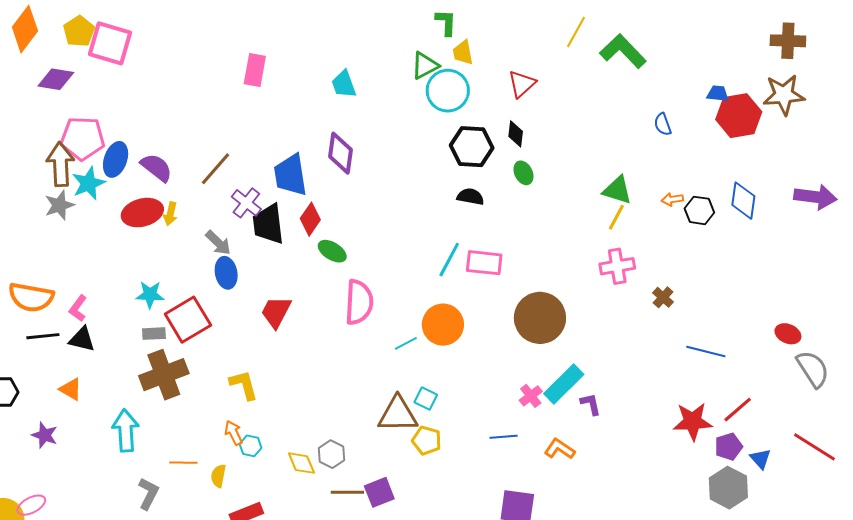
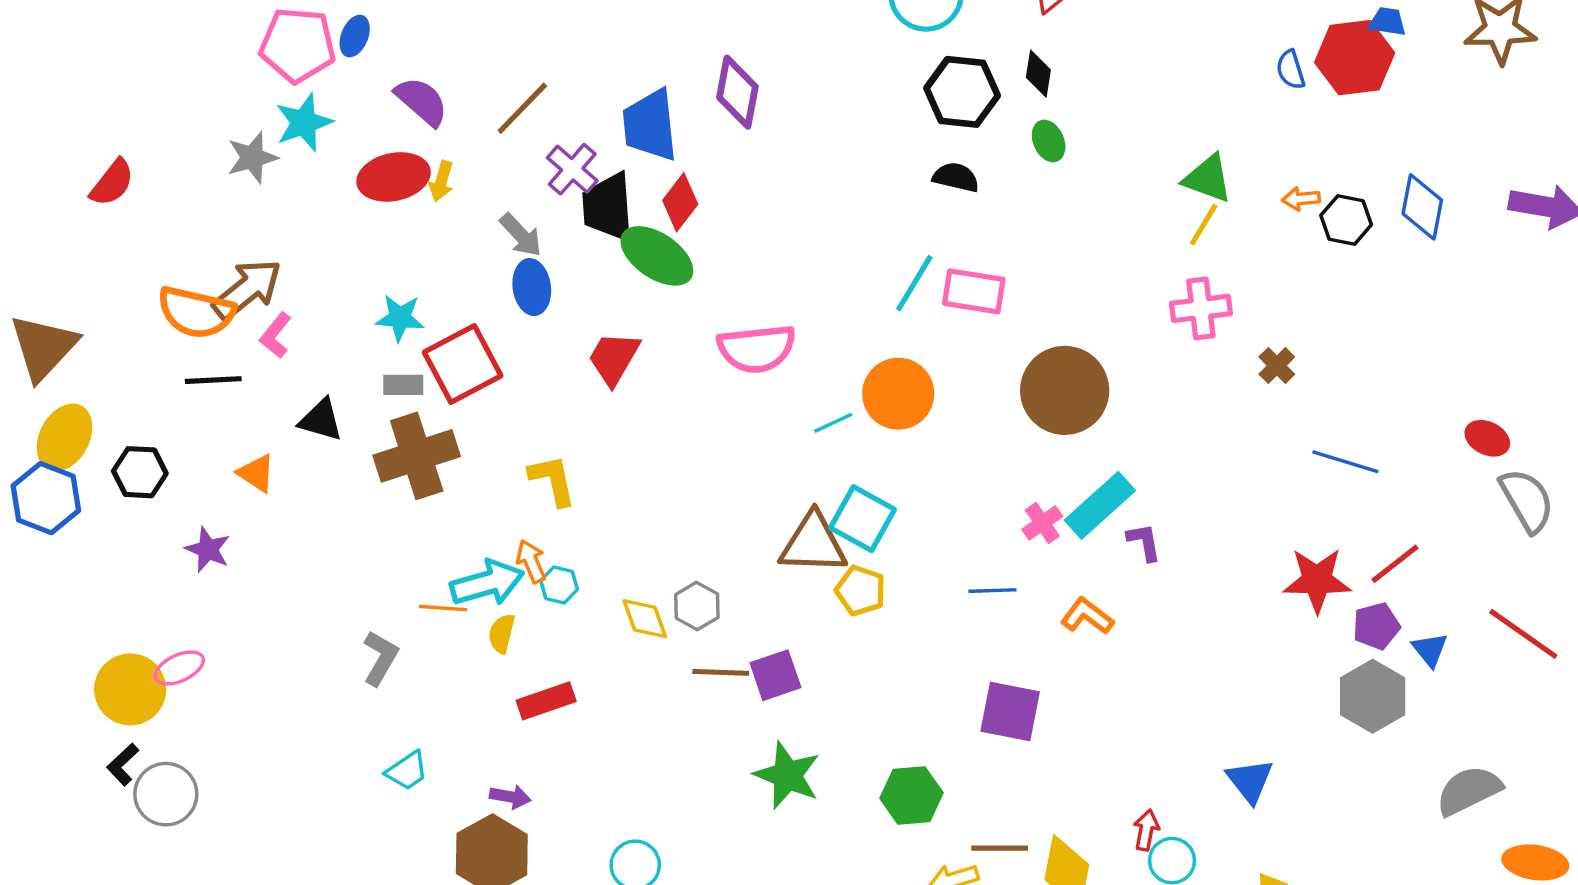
red hexagon: (739, 116) -> (1355, 58), moved
blue ellipse: (116, 159) -> (355, 36), moved, size x0.7
brown arrow: (61, 164) -> (247, 289), moved, turned 51
green ellipse: (332, 251) -> (657, 256), moved, size x1.5
pink semicircle: (359, 302) -> (757, 349), turned 78
black triangle: (82, 339) -> (321, 420), moved
cyan square: (426, 399) -> (863, 519), size x1.6
cyan arrow: (126, 430) -> (487, 583), moved, turned 75

